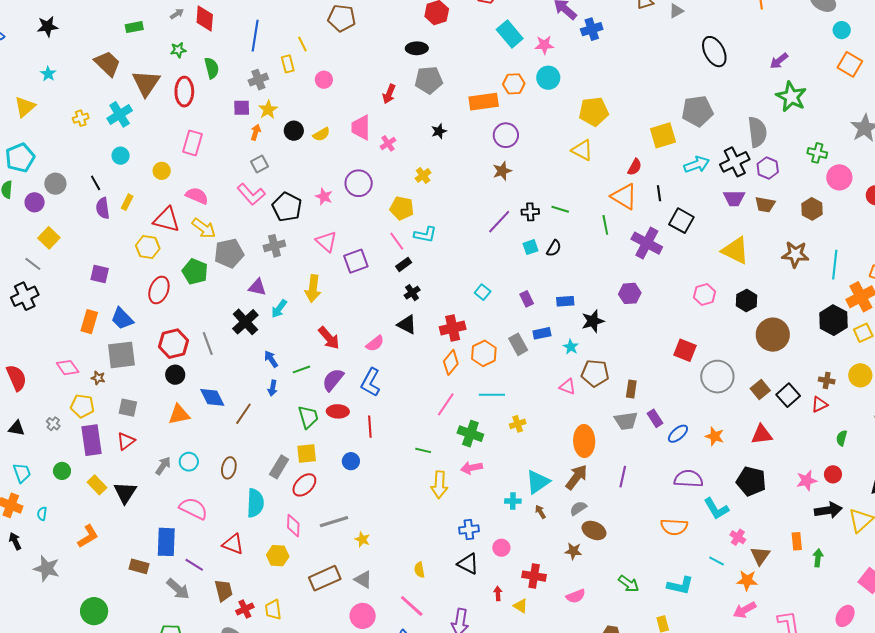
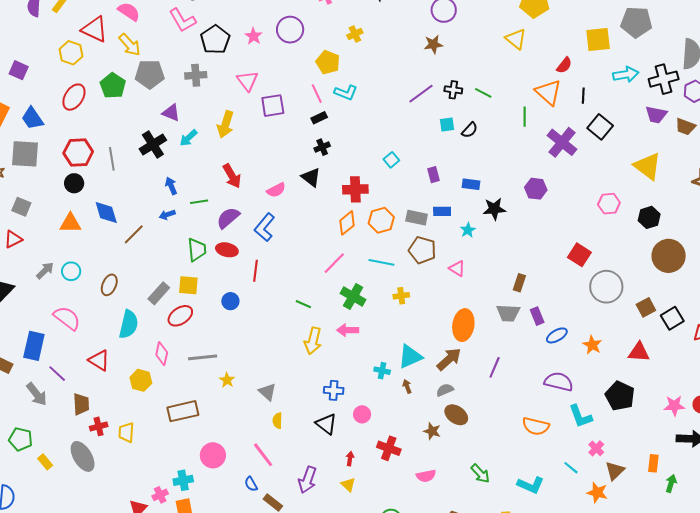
gray rectangle: (518, 344) -> (417, 218), turned -60
brown pentagon: (595, 373) -> (422, 250), moved
blue arrow: (273, 388) -> (167, 215), turned 49
gray triangle: (363, 580) -> (267, 392), moved
yellow triangle: (521, 606) -> (348, 485), moved

